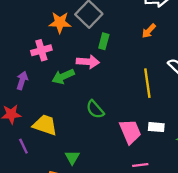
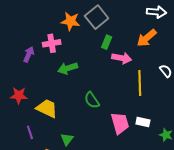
orange arrow: (149, 31) -> (147, 38), size x1.5
pink arrow: (88, 62) -> (122, 58), moved
purple arrow: (22, 80) -> (29, 54), moved
purple line: (23, 146) -> (30, 132), moved

